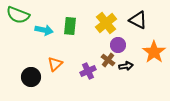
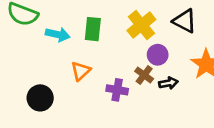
orange triangle: (55, 64) -> (81, 71), moved
purple cross: (88, 71) -> (117, 90), turned 35

